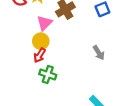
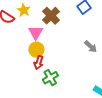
green cross: (48, 75) -> (50, 78), turned -35

